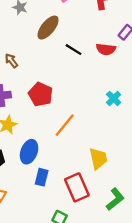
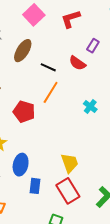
red semicircle: (106, 49) -> (77, 63), turned 36
orange line: (65, 125) -> (51, 92), moved
yellow trapezoid: (98, 158) -> (70, 163), moved

